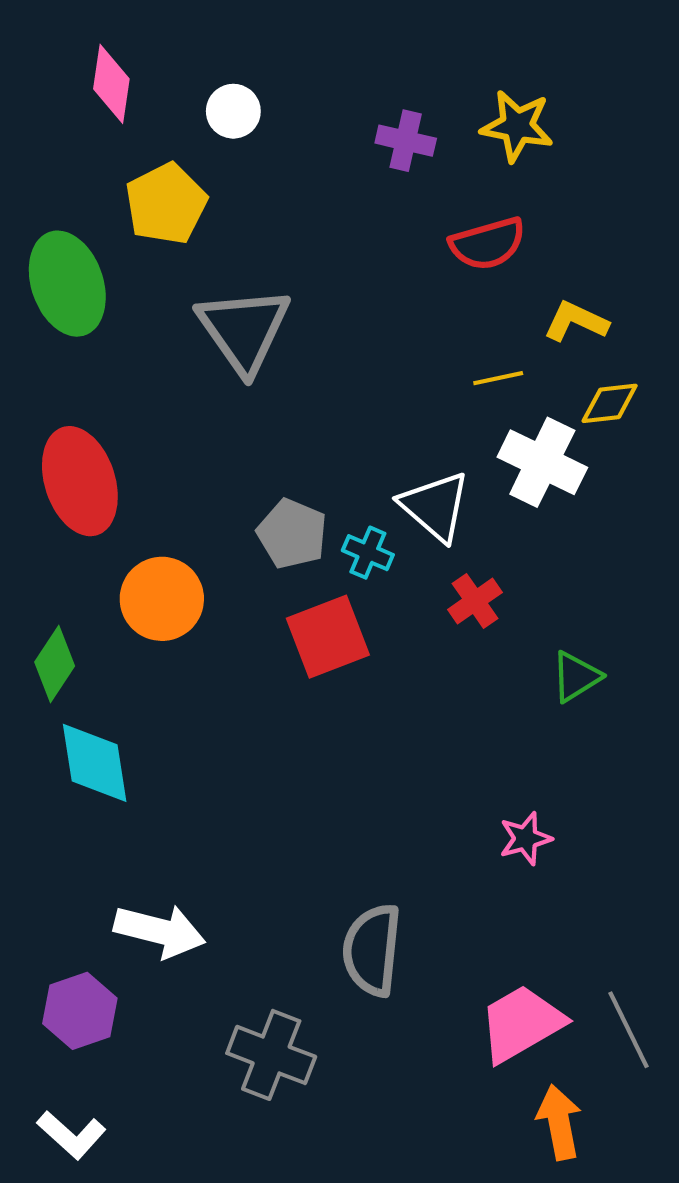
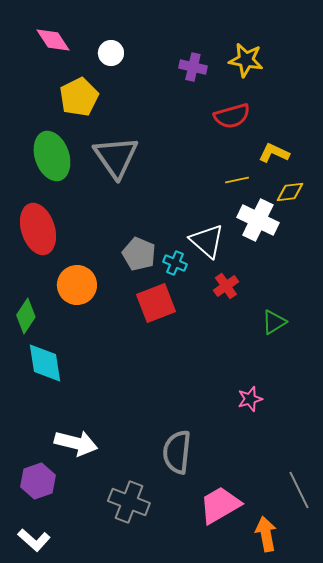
pink diamond: (111, 84) -> (53, 40), turned -42
green ellipse: (67, 284) -> (52, 156), moved
pink trapezoid: (521, 1023) -> (220, 505), moved

